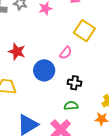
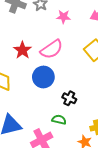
pink semicircle: (66, 53) -> (52, 49), moved, size x1.6

